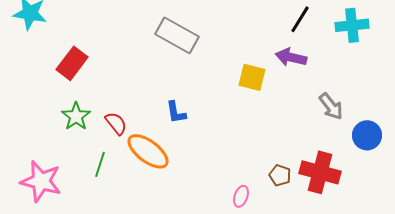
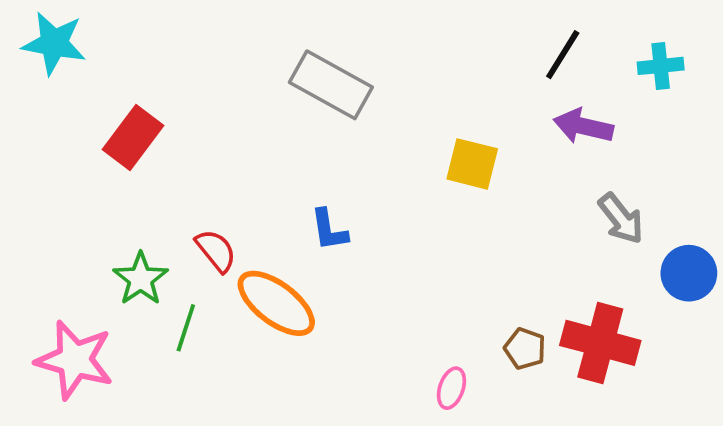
cyan cross: (352, 25) -> (661, 66), size x0.7
purple arrow: (291, 57) -> (583, 126), moved
green star: (76, 116) -> (141, 279), moved

